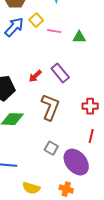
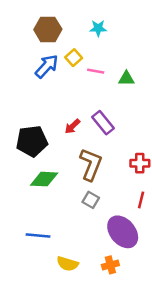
gray square: (51, 148) -> (91, 200), moved
orange cross: (66, 189) -> (110, 265), turned -32

